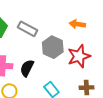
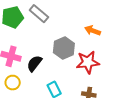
gray rectangle: (28, 29) -> (39, 14), moved

